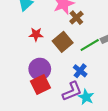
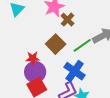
red star: (36, 34) -> (33, 58), moved
blue cross: (80, 71) -> (75, 71), size x1.5

